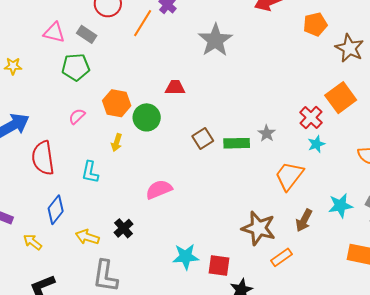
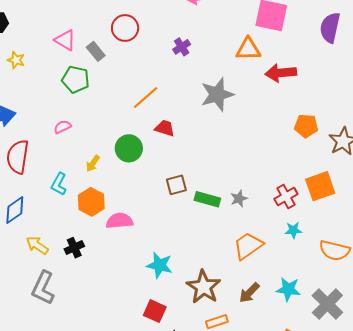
orange line: (143, 23) -> (146, 97), moved
orange pentagon: (315, 24) -> (306, 126), moved
orange hexagon: (117, 103) -> (91, 202), moved
cyan star: (316, 144) -> (293, 230), moved
cyan star: (186, 257) -> (160, 265), moved

